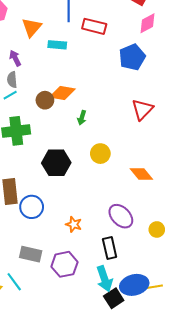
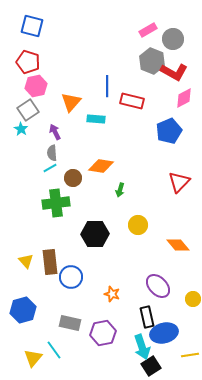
brown circle: (45, 100) -> (73, 178), moved
blue ellipse: (134, 285) -> (164, 333), moved

